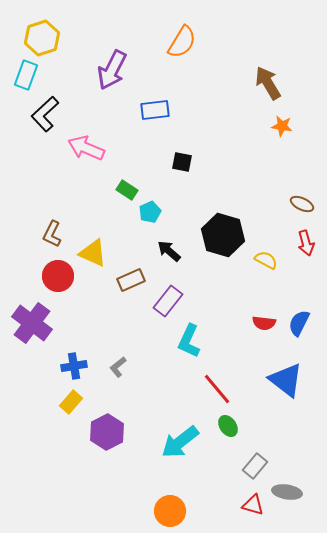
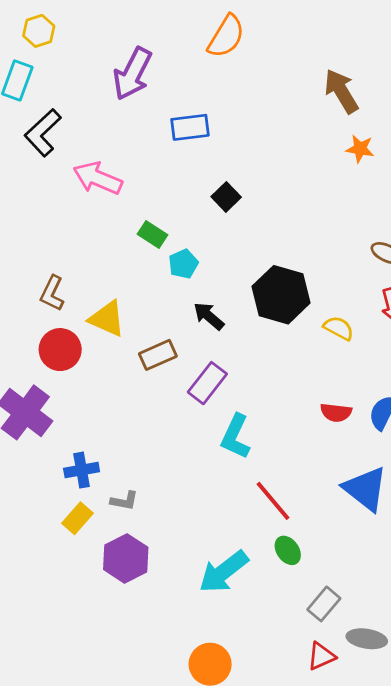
yellow hexagon: (42, 38) -> (39, 31), size x0.7
black square: (182, 162) -> (226, 197), turned 35
gray L-shape: (118, 367) -> (124, 501), moved, turned -130
red triangle: (253, 505) -> (321, 656), turned -40

